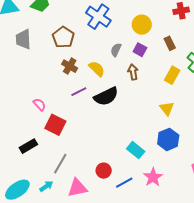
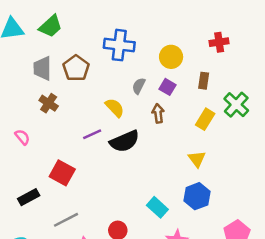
blue cross: (98, 17) -> (119, 45), turned -30
gray trapezoid: (23, 39) -> (42, 68), moved
brown rectangle: (170, 43) -> (204, 81), turned 32
brown cross: (70, 66) -> (49, 103), moved
pink semicircle: (39, 104) -> (22, 137), moved
gray line: (60, 164) -> (66, 220), turned 30

